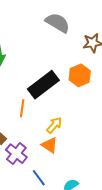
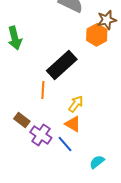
orange hexagon: (80, 75) -> (97, 35), moved
blue line: (39, 178) -> (65, 144), moved

